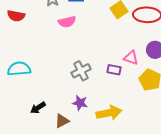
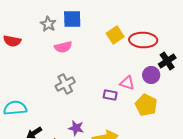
cyan semicircle: (19, 69) -> (15, 108), moved
gray cross: (81, 71) -> (65, 84), moved

